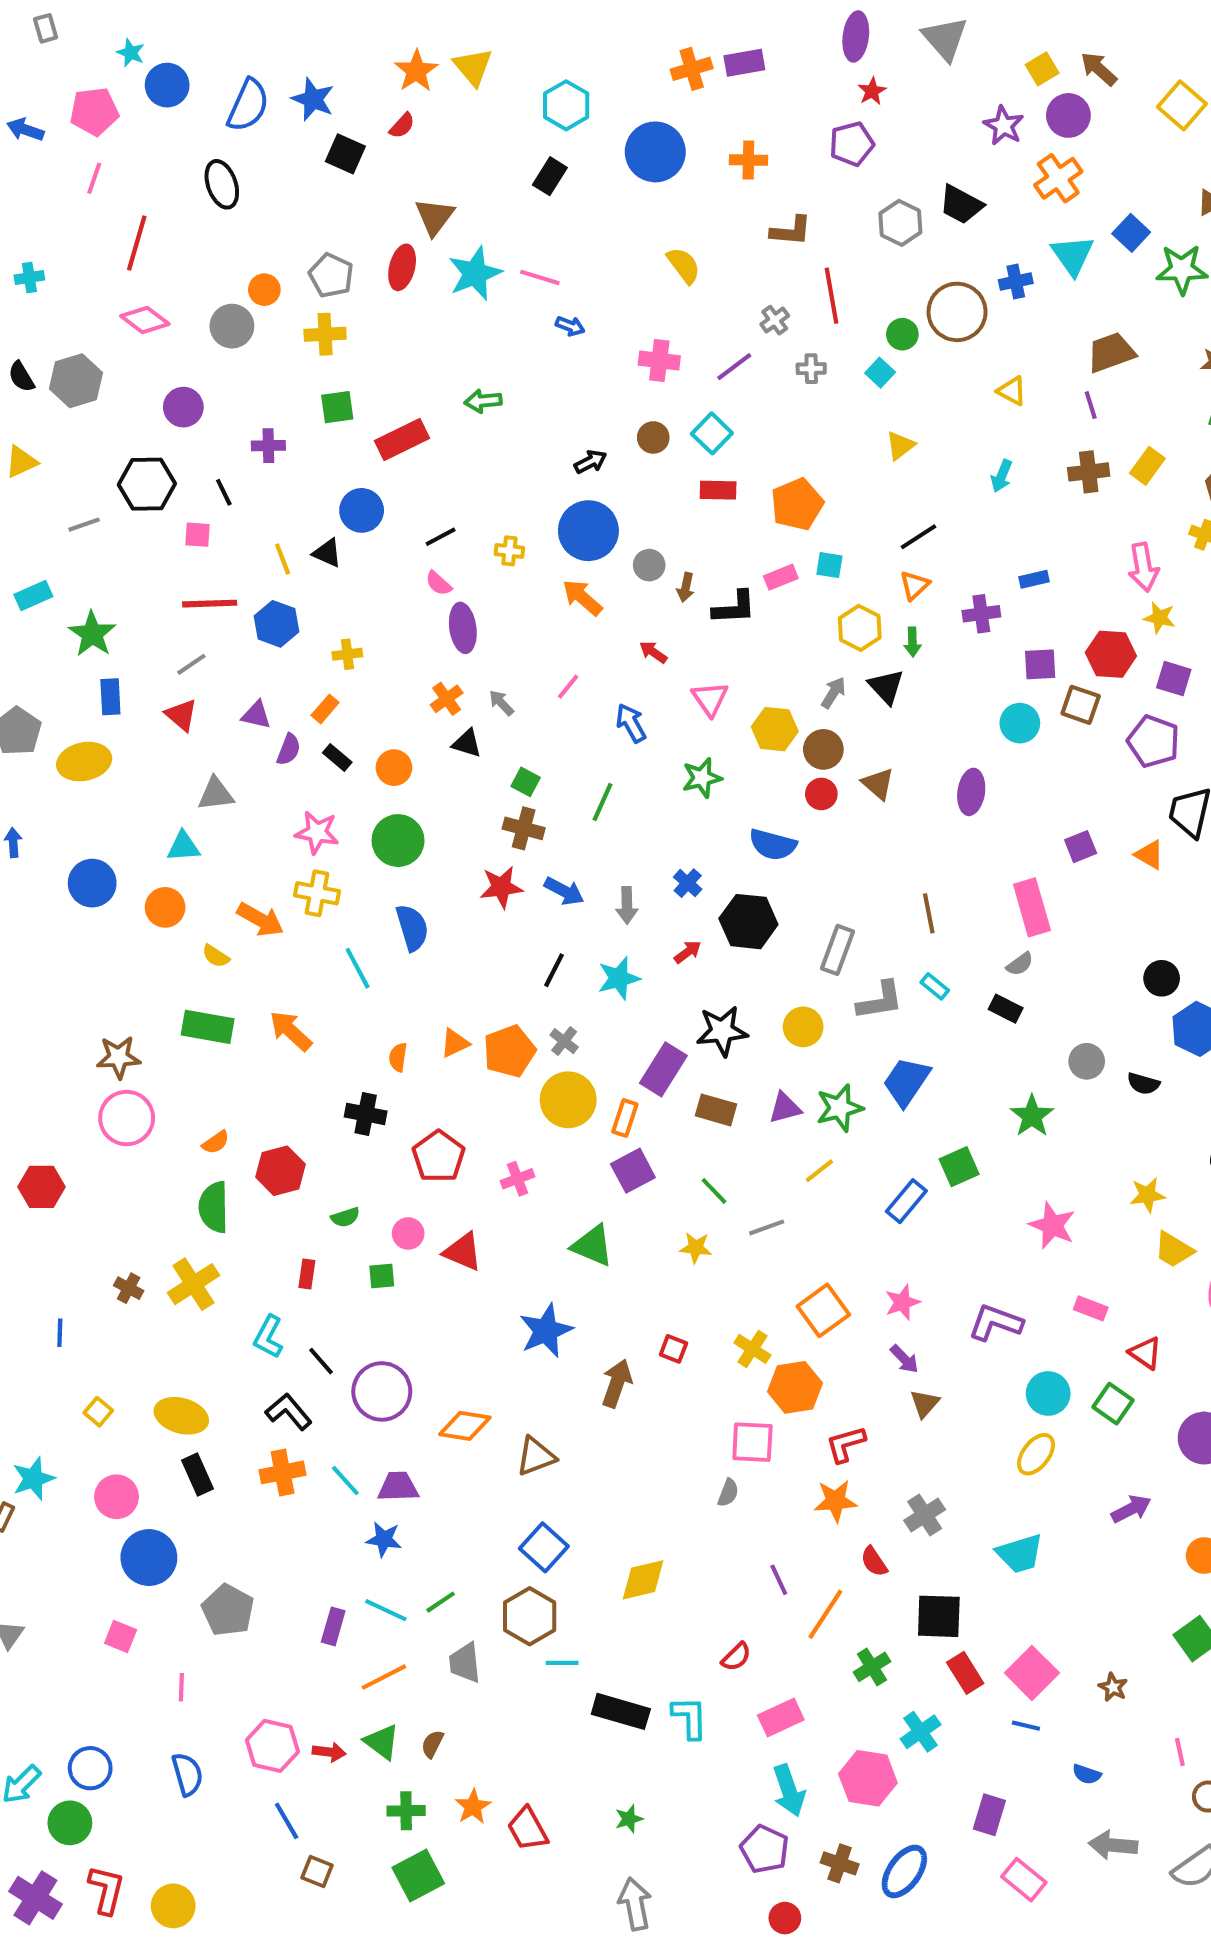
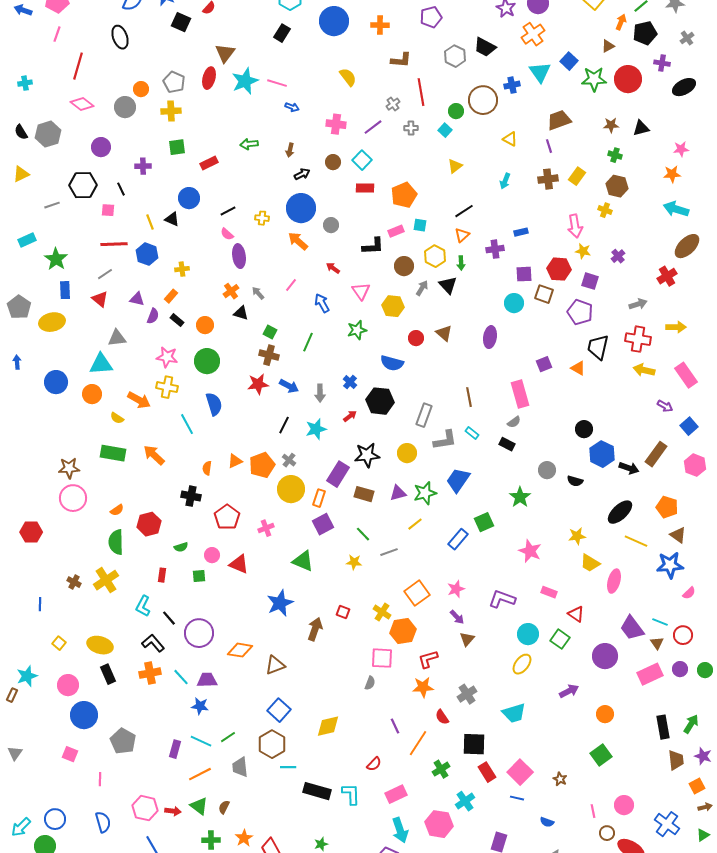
red rectangle: (402, 440) -> (209, 163), size x0.7
brown arrow: (686, 587) -> (290, 150), moved
brown circle: (823, 749) -> (404, 266), moved
cyan triangle: (183, 847) -> (101, 364), size x1.4

